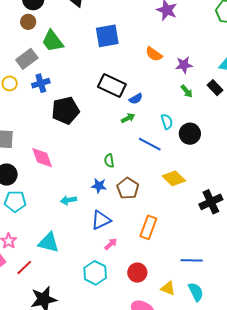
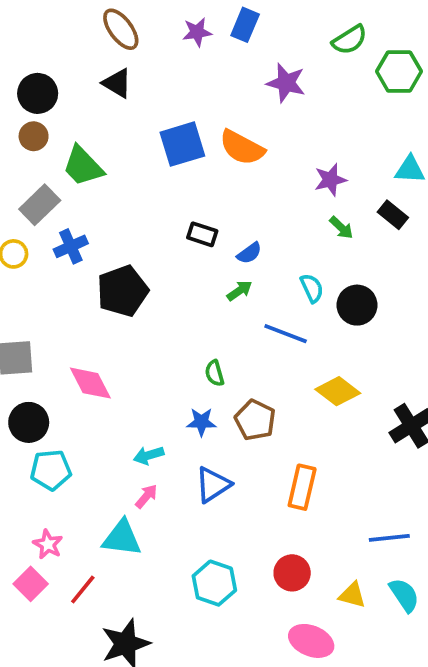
orange semicircle: (154, 54) -> (242, 148), moved, size x1.4
black rectangle: (112, 86) -> (202, 234), size x0.6
pink arrow: (111, 244) -> (146, 496), moved

